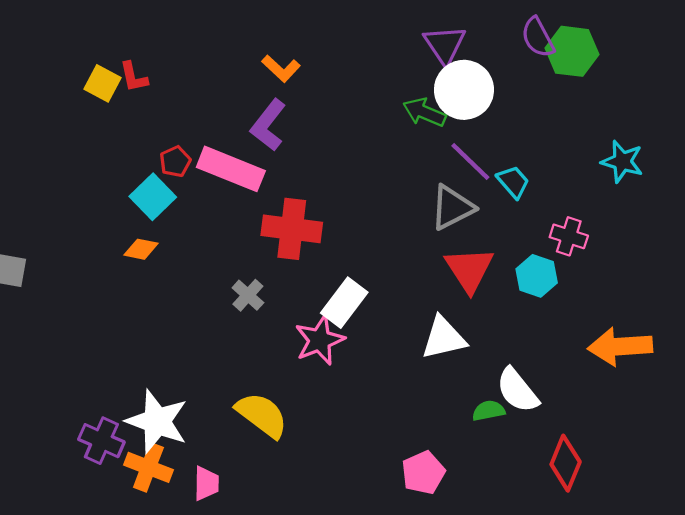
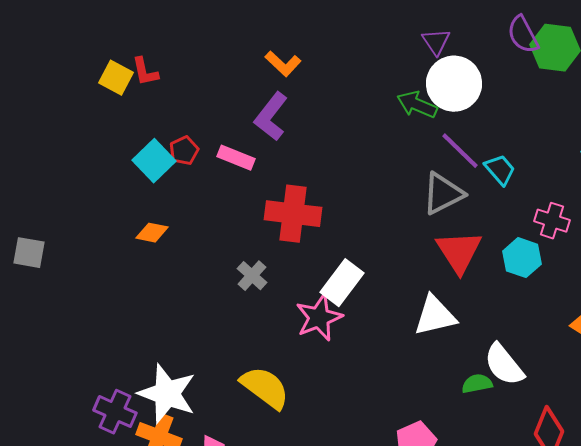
purple triangle: (445, 45) -> (436, 42), size x0.7
pink rectangle: (231, 169) -> (236, 158), size x0.6
cyan square: (153, 197) -> (154, 161), moved

